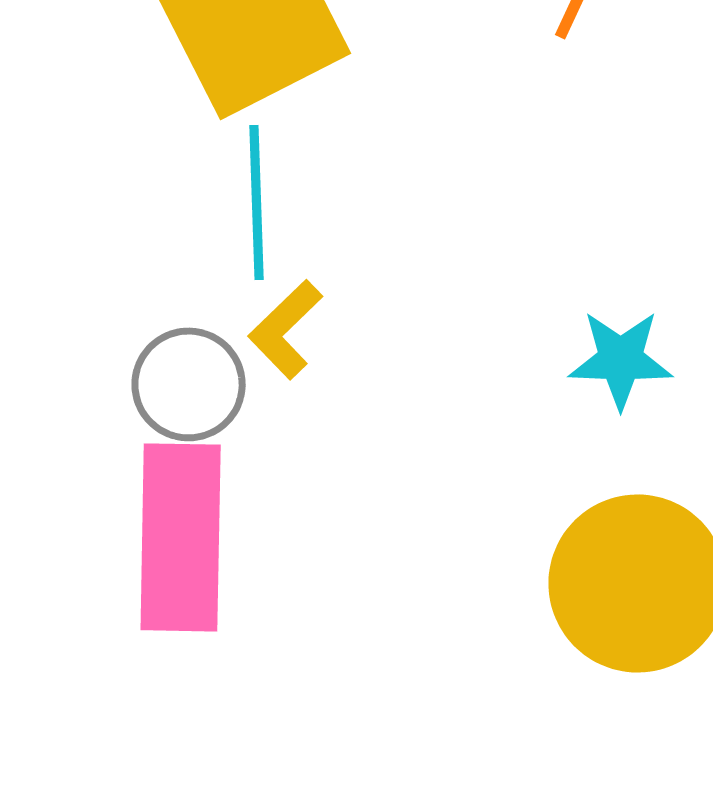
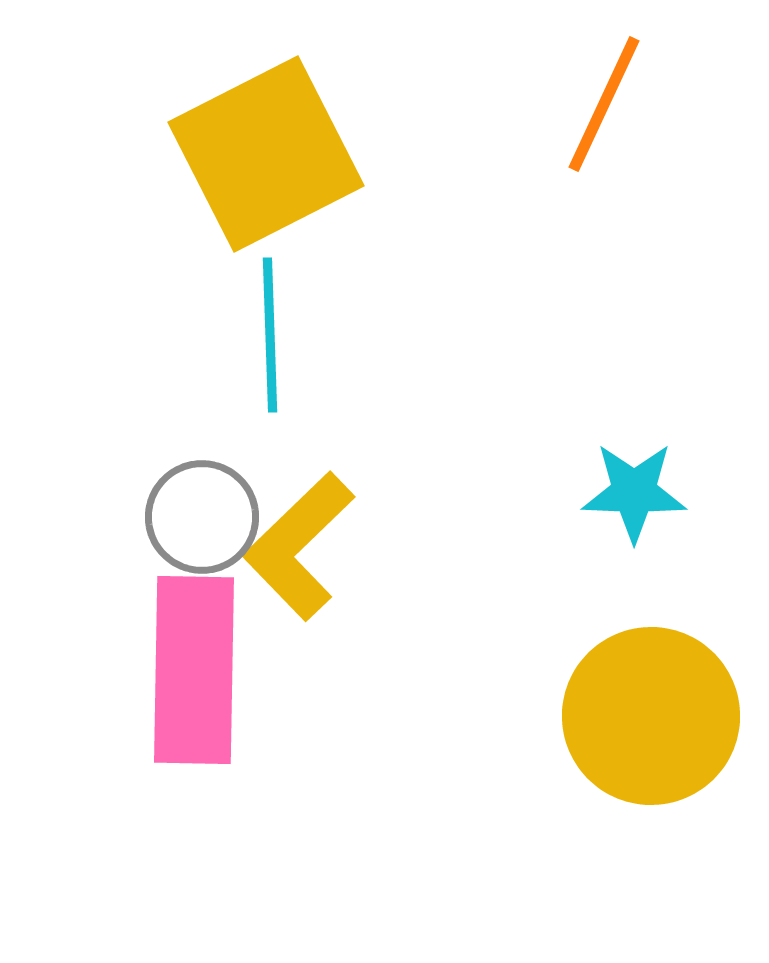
yellow L-shape: (286, 329) -> (299, 546), moved, size x1.5

